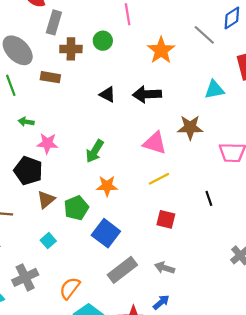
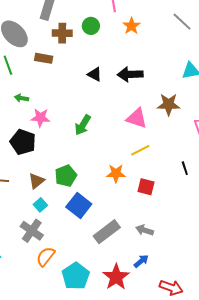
orange star: (161, 50) -> (132, 26), moved, size x0.7
orange star: (107, 186) -> (116, 173), moved
brown triangle: (46, 200) -> (36, 181), moved
blue square: (106, 233) -> (79, 206), moved
gray cross: (25, 277) -> (32, 231), moved, turned -30
orange semicircle: (70, 288) -> (46, 257), moved

